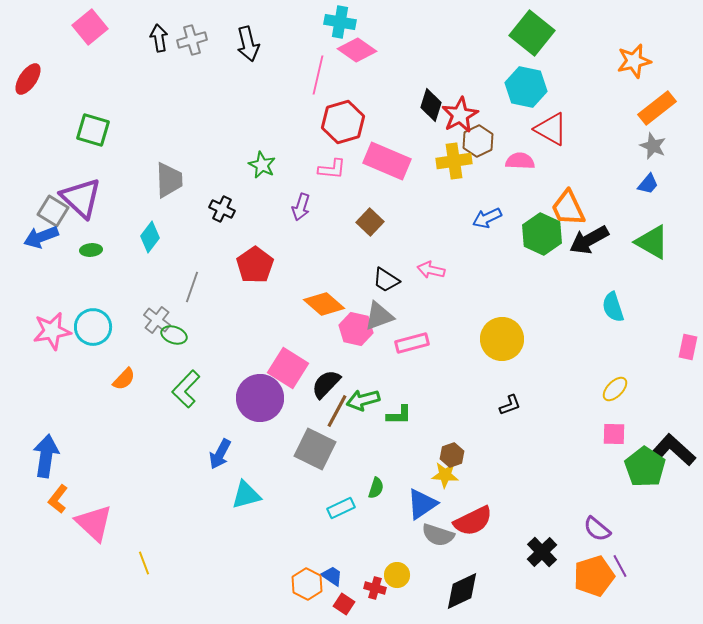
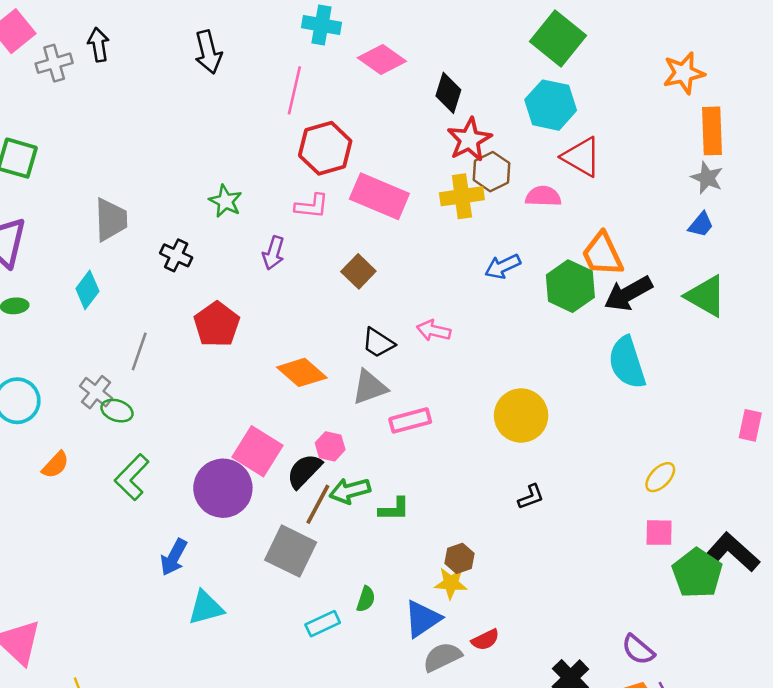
gray cross: (192, 40) -> (54, 63), moved
pink diamond: (357, 50) -> (382, 60), moved
black diamond: (431, 105) -> (448, 93), moved
orange rectangle: (657, 108) -> (712, 131), turned -54
cyan semicircle: (613, 307) -> (627, 363), moved, size x1.4
pink hexagon: (356, 329) -> (330, 446), moved, size x0.7
red semicircle: (473, 521) -> (485, 640), size x0.6
gray semicircle: (438, 535) -> (442, 657), turned 136

